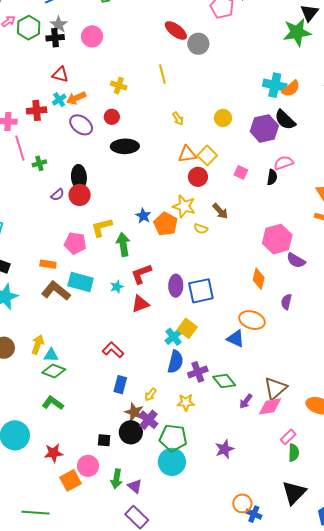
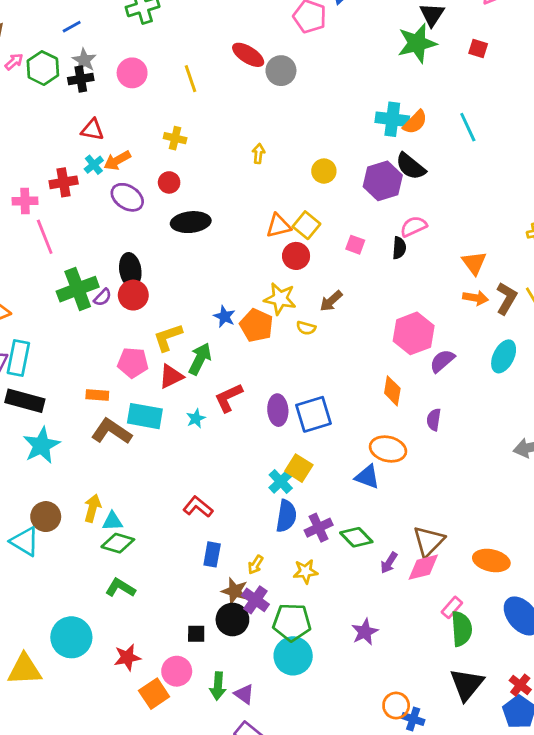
yellow line: (162, 74) -> (190, 79), moved
yellow arrow: (178, 118) -> (258, 153), moved, turned -136
green cross: (39, 163) -> (78, 289), moved, size x2.0
brown arrow: (220, 211) -> (331, 301), turned 96
green arrow: (123, 244) -> (200, 359), turned 40
purple semicircle: (296, 260) -> (442, 361), turned 114
red triangle: (140, 304) -> (171, 376), moved
green semicircle: (294, 453) -> (461, 629), size x1.4

